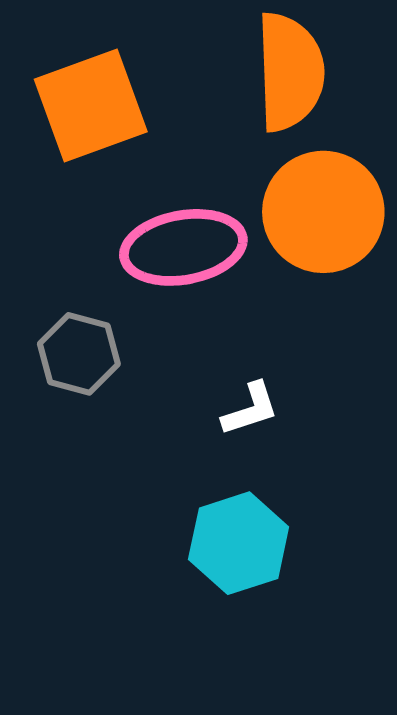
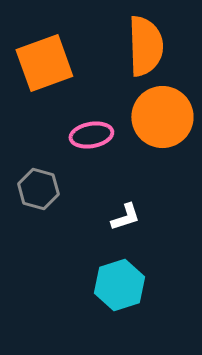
pink ellipse: (183, 247) -> (91, 135), size x0.7

